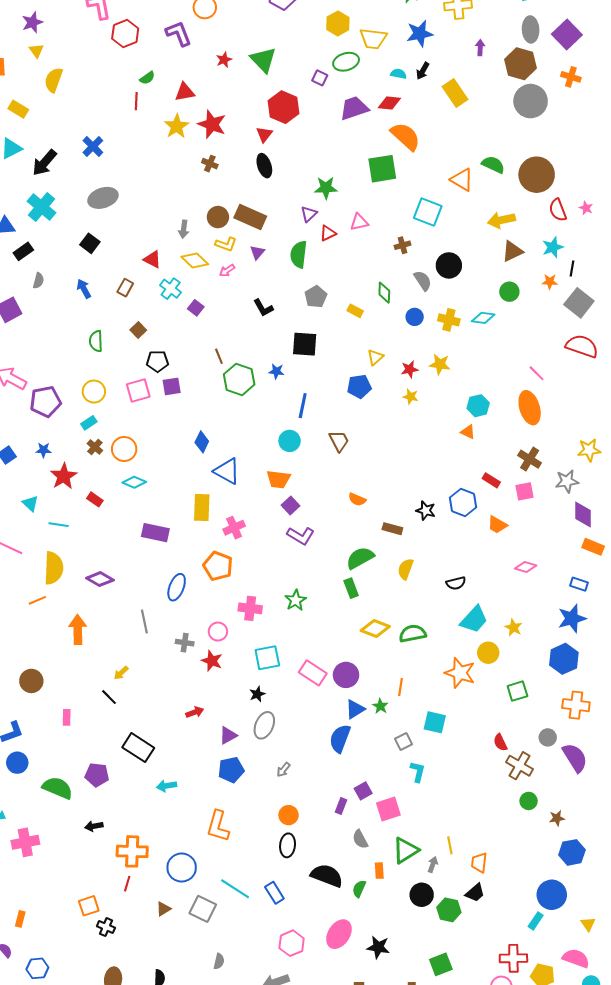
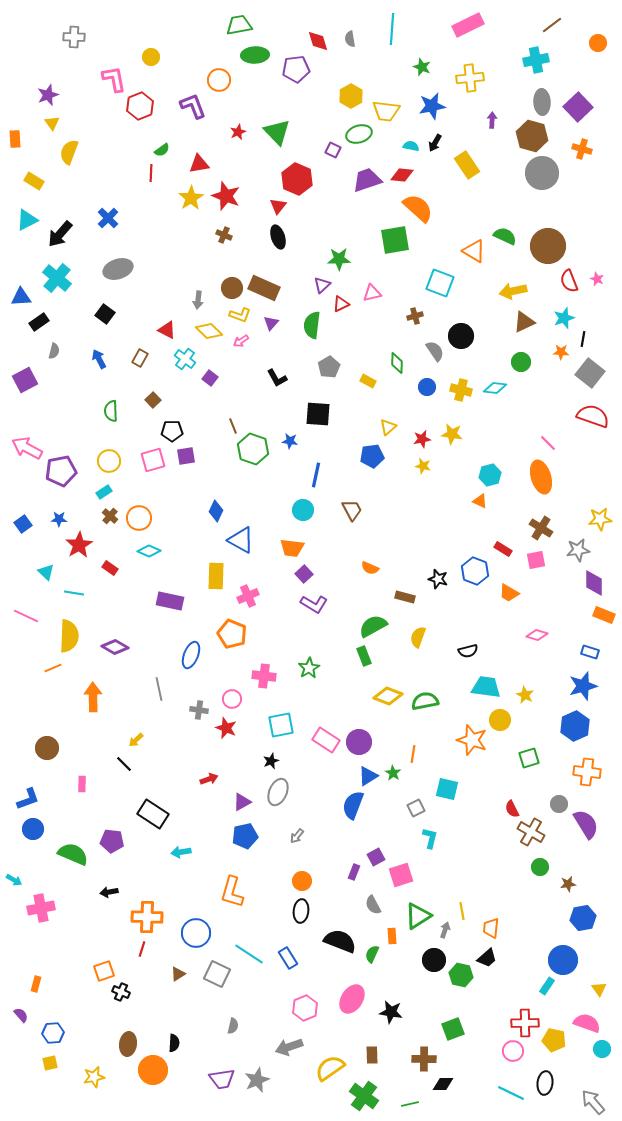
cyan trapezoid: (474, 619) -> (486, 687), turned -124

